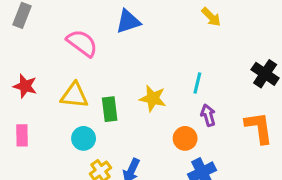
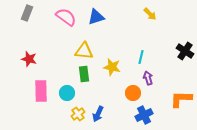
pink semicircle: (82, 43) -> (66, 17), moved
yellow triangle: (74, 95) -> (84, 51), moved
orange L-shape: (259, 128) -> (181, 99), moved, turned -80
pink rectangle: (22, 135) -> (41, 91), moved, size x1.5

